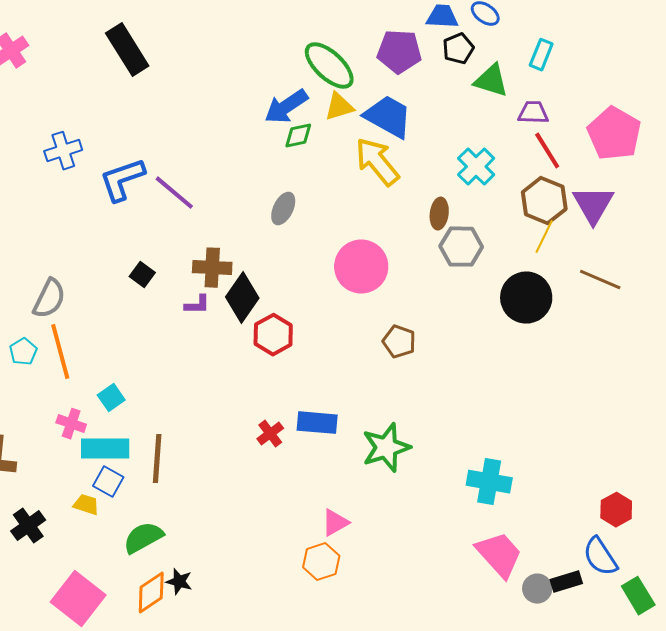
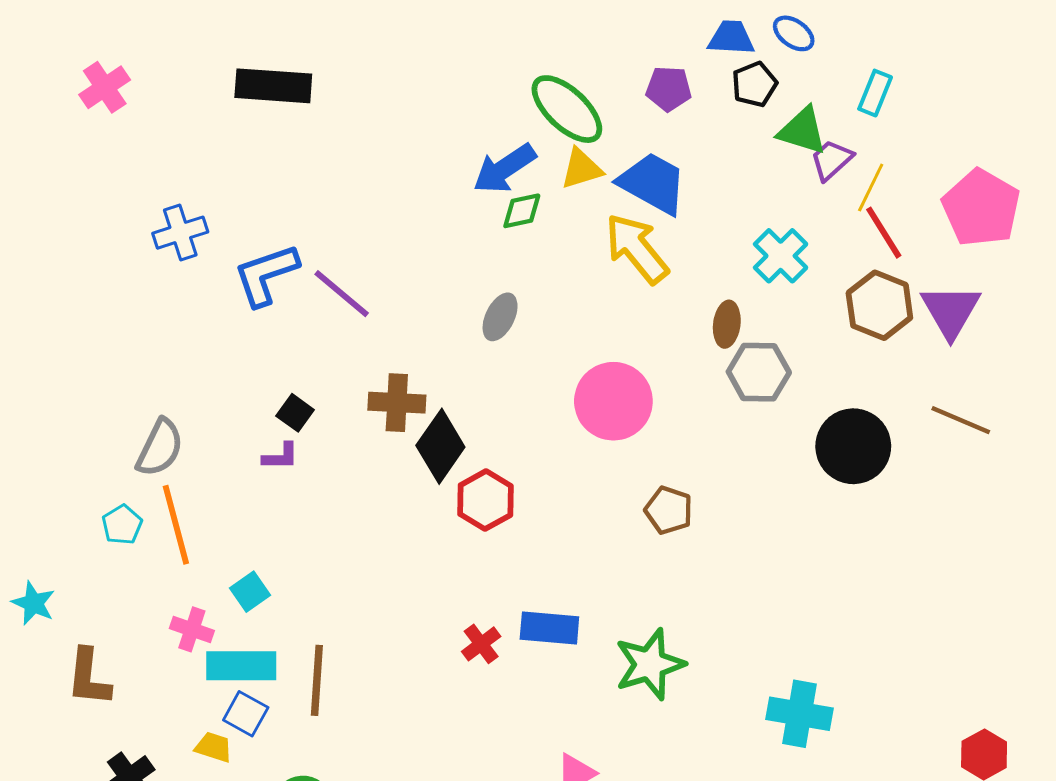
black rectangle: (127, 50) -> (273, 86), turned -54
purple pentagon: (399, 52) -> (669, 89), size x0.7
purple trapezoid: (533, 113) -> (831, 160), moved, turned -44
yellow line: (544, 237) -> (871, 188), moved
purple L-shape: (197, 305) -> (281, 456), moved

